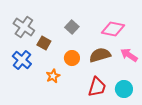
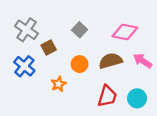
brown square: (44, 43) -> (49, 48), turned 32

